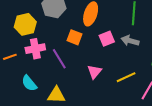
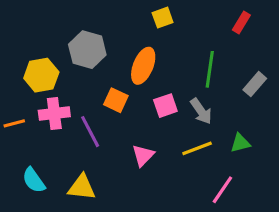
gray arrow: (130, 41) -> (201, 111), turned -144
yellow line: (126, 77) -> (197, 148), moved
cyan semicircle: (29, 83) -> (34, 180), moved

